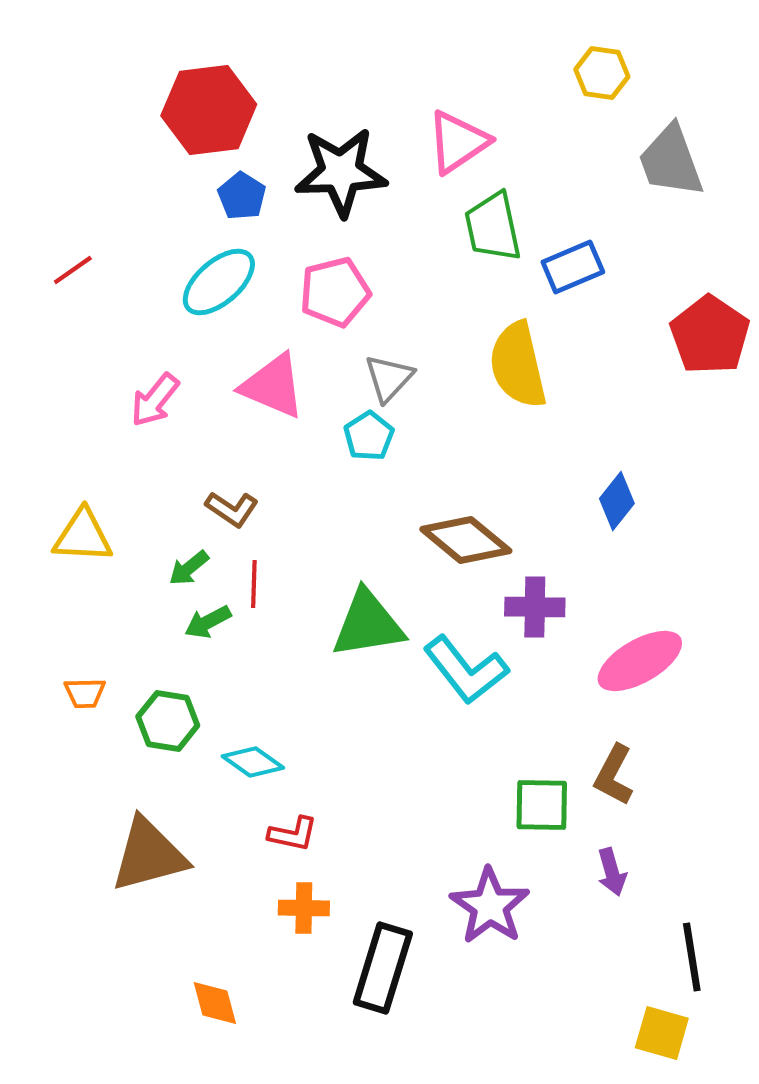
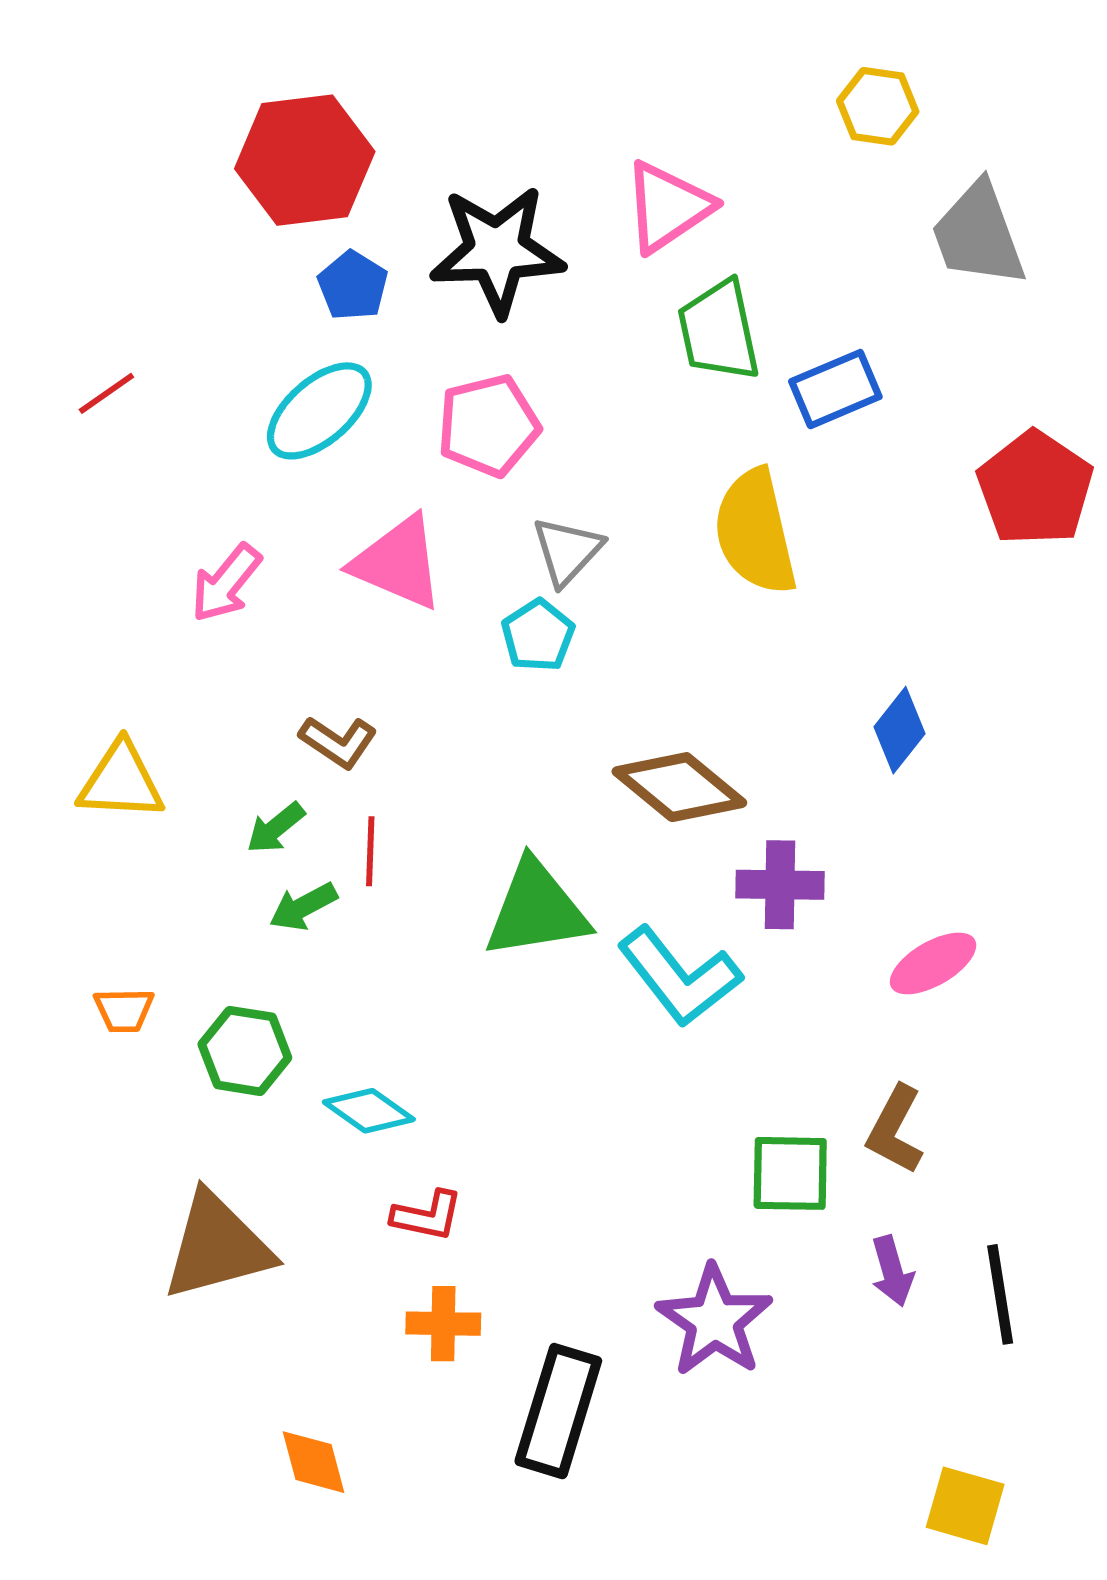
pink ellipse: (640, 661) -> (933, 963), size x0.7
black line: (692, 957) -> (1000, 1294), moved

